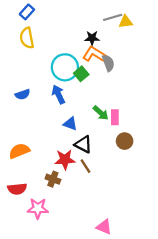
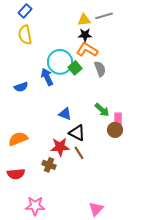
yellow triangle: (126, 22) -> (84, 20), moved
gray semicircle: (108, 63) -> (100, 69), moved
blue arrow: (58, 94) -> (47, 77), moved
green arrow: (101, 113) -> (102, 110), moved
pink rectangle: (115, 117) -> (118, 120), moved
pink star: (38, 208) -> (35, 206), moved
pink triangle: (104, 227) -> (96, 209), turned 49

